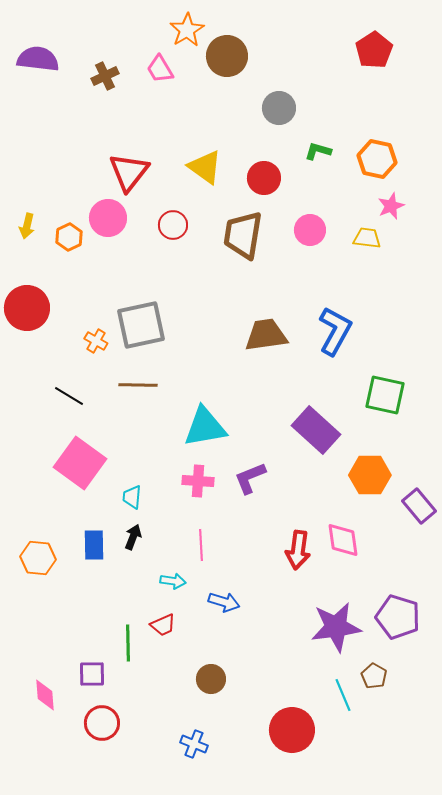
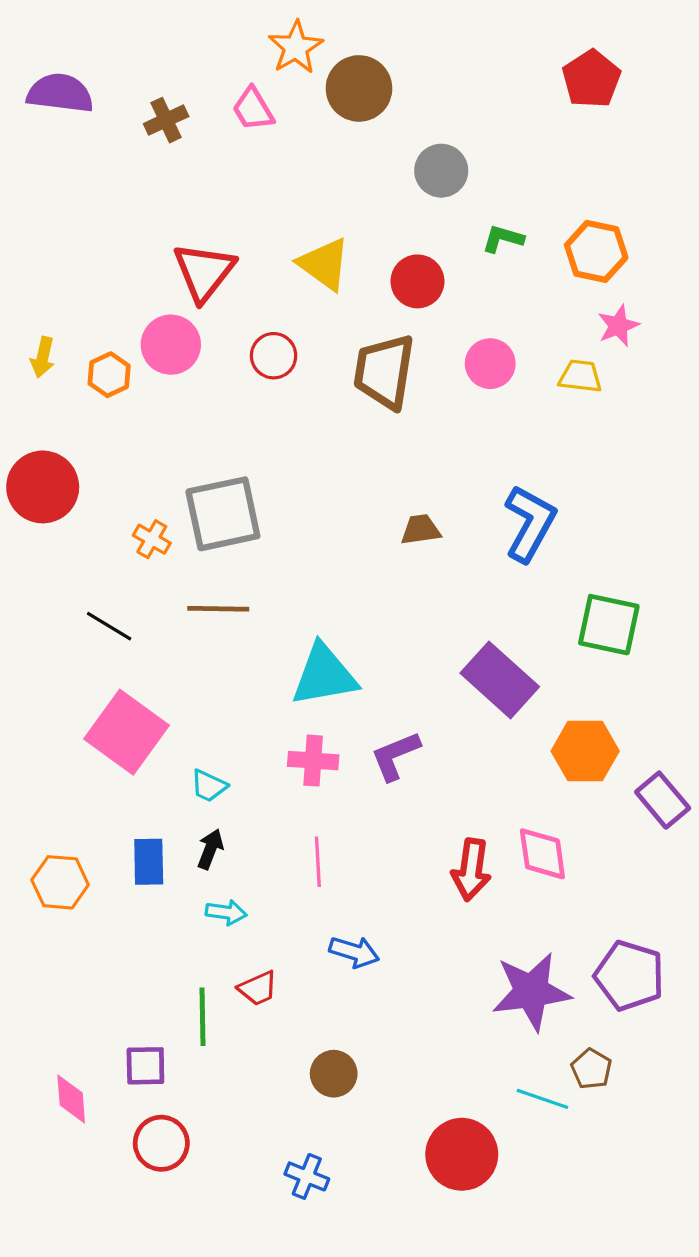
brown trapezoid: (266, 335) -> (421, 530), size x0.6
cyan trapezoid: (132, 497) -> (209, 786), turned -70
cyan arrow: (173, 581) -> (226, 912), moved
cyan line: (343, 695) -> (542, 1099), turned -48

